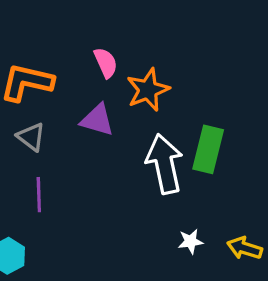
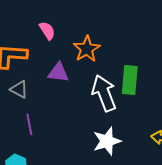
pink semicircle: (106, 63) -> (47, 31), moved
white star: (191, 241) -> (107, 141), moved, size x1.8

